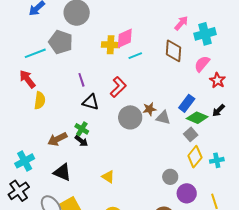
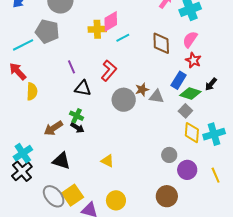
brown diamond: (173, 51) -> (161, 43), moved
red star: (217, 80) -> (193, 60), moved
yellow diamond: (195, 157) -> (192, 133), turned -30
cyan cross: (217, 160) -> (214, 134), size x1.5
black cross: (19, 191) -> (22, 171), moved

